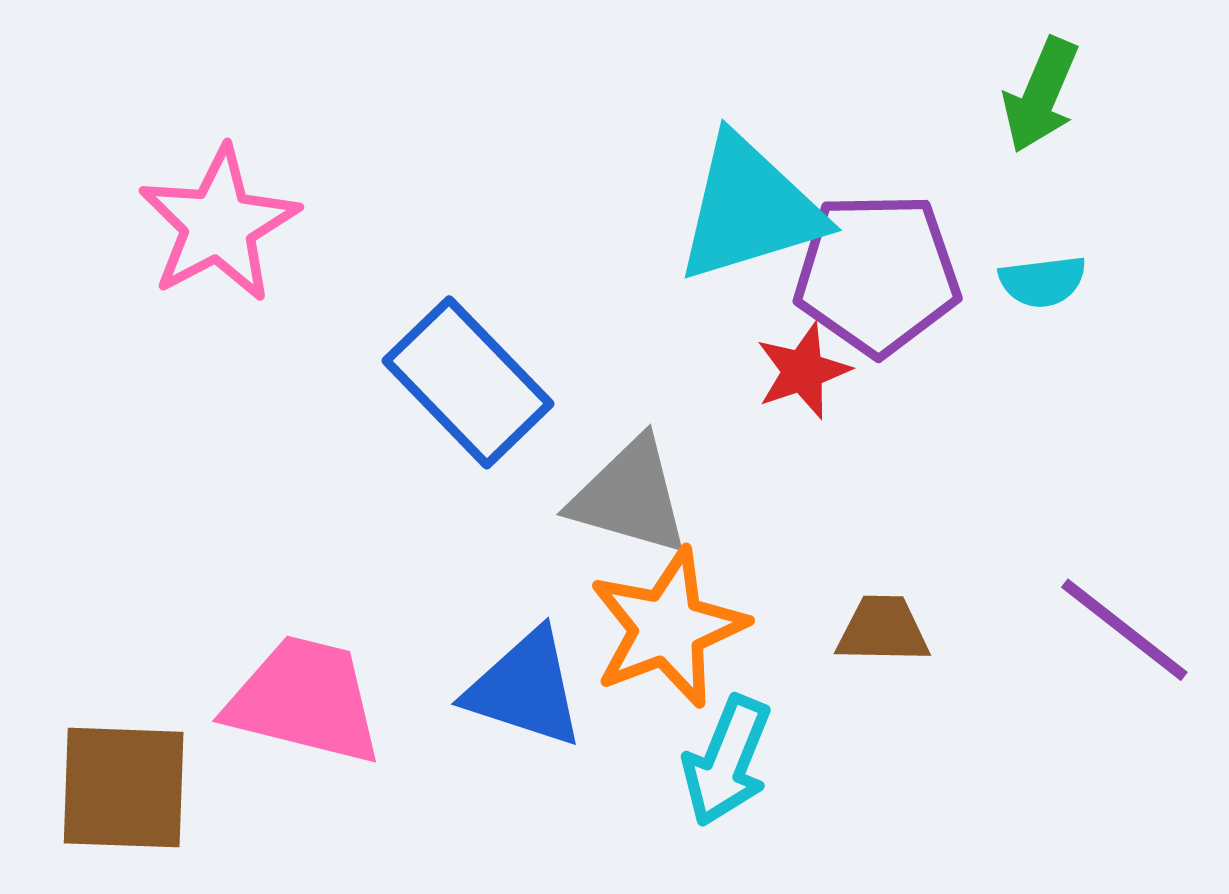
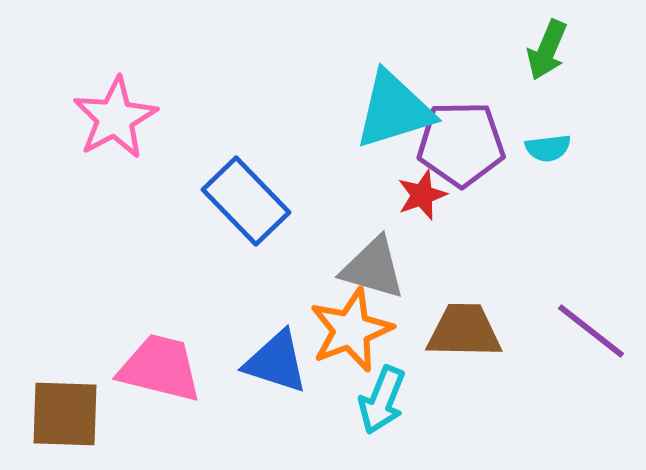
gray triangle: (630, 496) -> (373, 268), moved
brown trapezoid: (883, 630) -> (464, 331), size x1.5

